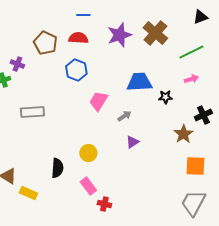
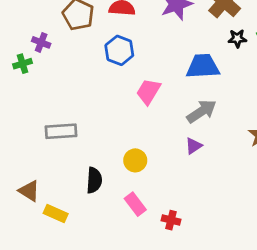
black star: (165, 97) -> (237, 38), moved
gray rectangle: (32, 112) -> (61, 131), moved
gray arrow: (124, 116) -> (202, 111), moved, size x1.6
red cross: (104, 204) -> (171, 220), moved

